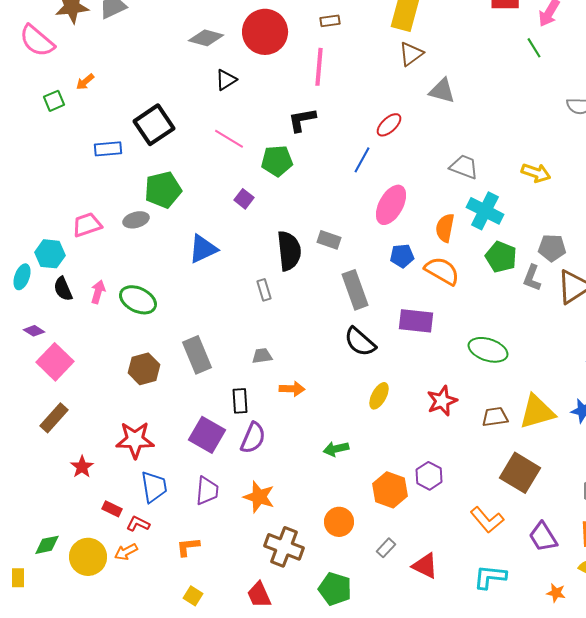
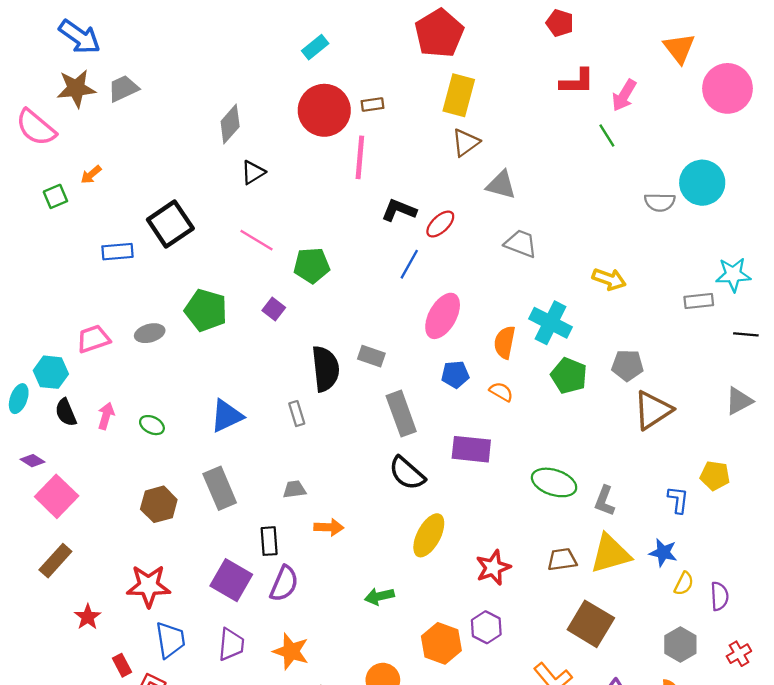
red circle: (265, 32) -> (324, 110), moved
gray diamond: (206, 38) -> (230, 124), turned -64
black L-shape: (302, 120) -> (399, 210), moved, turned 32
gray trapezoid: (464, 167) -> (521, 244), moved
green pentagon: (163, 190) -> (206, 310), moved, turned 30
blue triangle: (203, 249) -> (227, 416), moved
orange semicircle: (442, 271) -> (501, 392), size x0.6
gray L-shape: (532, 278) -> (605, 501), moved
green ellipse: (138, 300) -> (152, 425), size x0.6
yellow ellipse: (379, 396) -> (429, 535), size x1.4
red star: (442, 401) -> (493, 568), moved
red rectangle: (112, 509) -> (122, 665), turned 36

